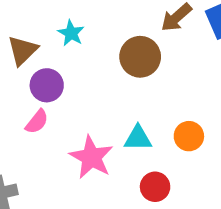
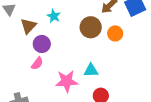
orange circle: (189, 136) -> (115, 33), moved
pink star: (91, 157) -> (67, 81), turned -30

